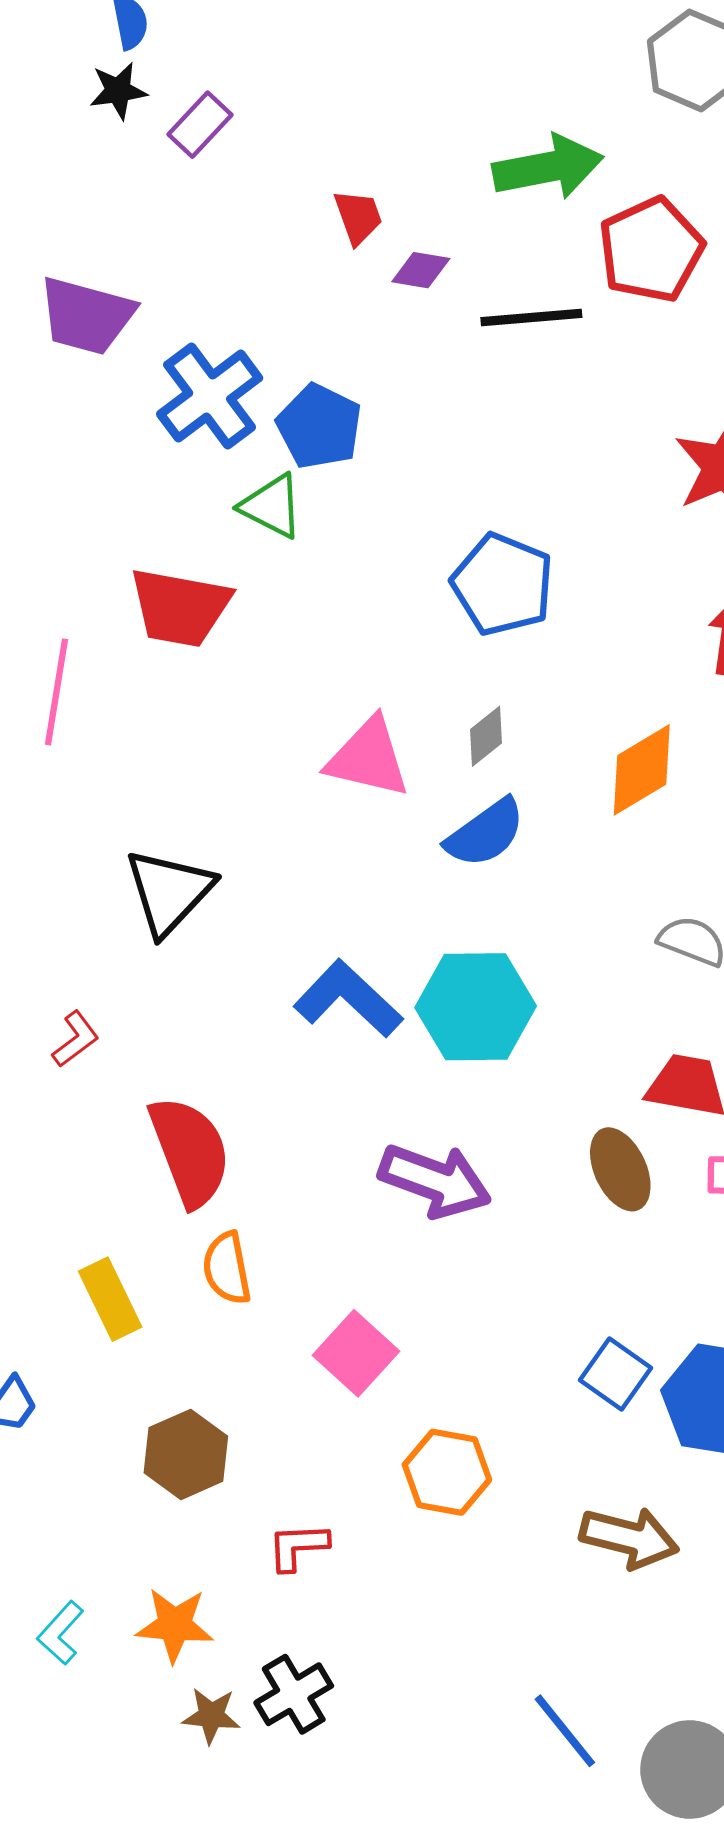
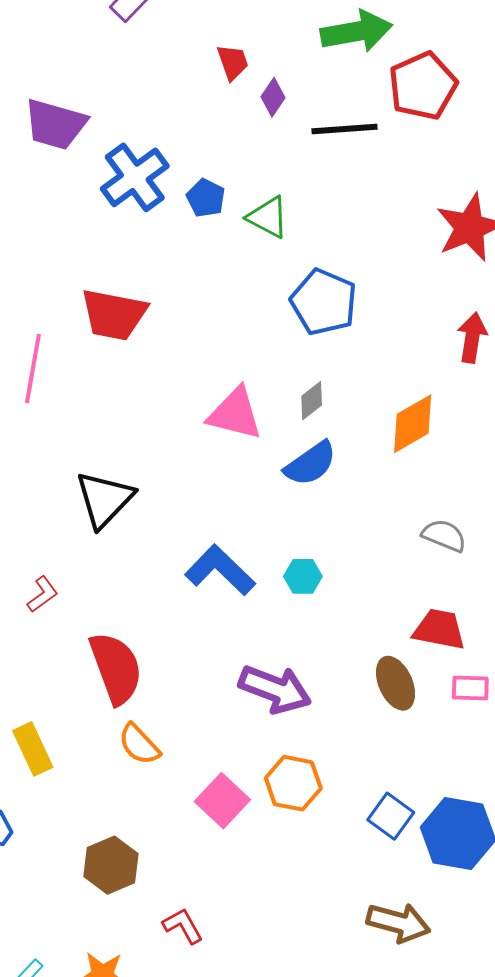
purple diamond: (421, 270) -> (273, 97), turned -66
blue pentagon: (319, 426) -> (206, 198), size x0.7
green triangle: (272, 506) -> (268, 217), moved
cyan hexagon: (476, 1007) -> (303, 576), size x0.5
orange semicircle: (227, 1268) -> (139, 744), turned -33
yellow rectangle: (110, 1299) -> (33, 749), moved
orange hexagon: (447, 1472) -> (293, 783), moved
red L-shape: (298, 1547) -> (183, 926), turned 63

